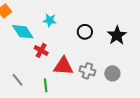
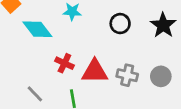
red cross: (41, 50) -> (64, 63), moved

